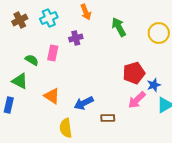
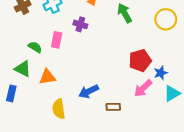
purple cross: (76, 38) -> (80, 24), turned 32
orange triangle: (52, 96) -> (47, 77), moved, turned -42
yellow semicircle: (66, 128) -> (59, 109), moved

